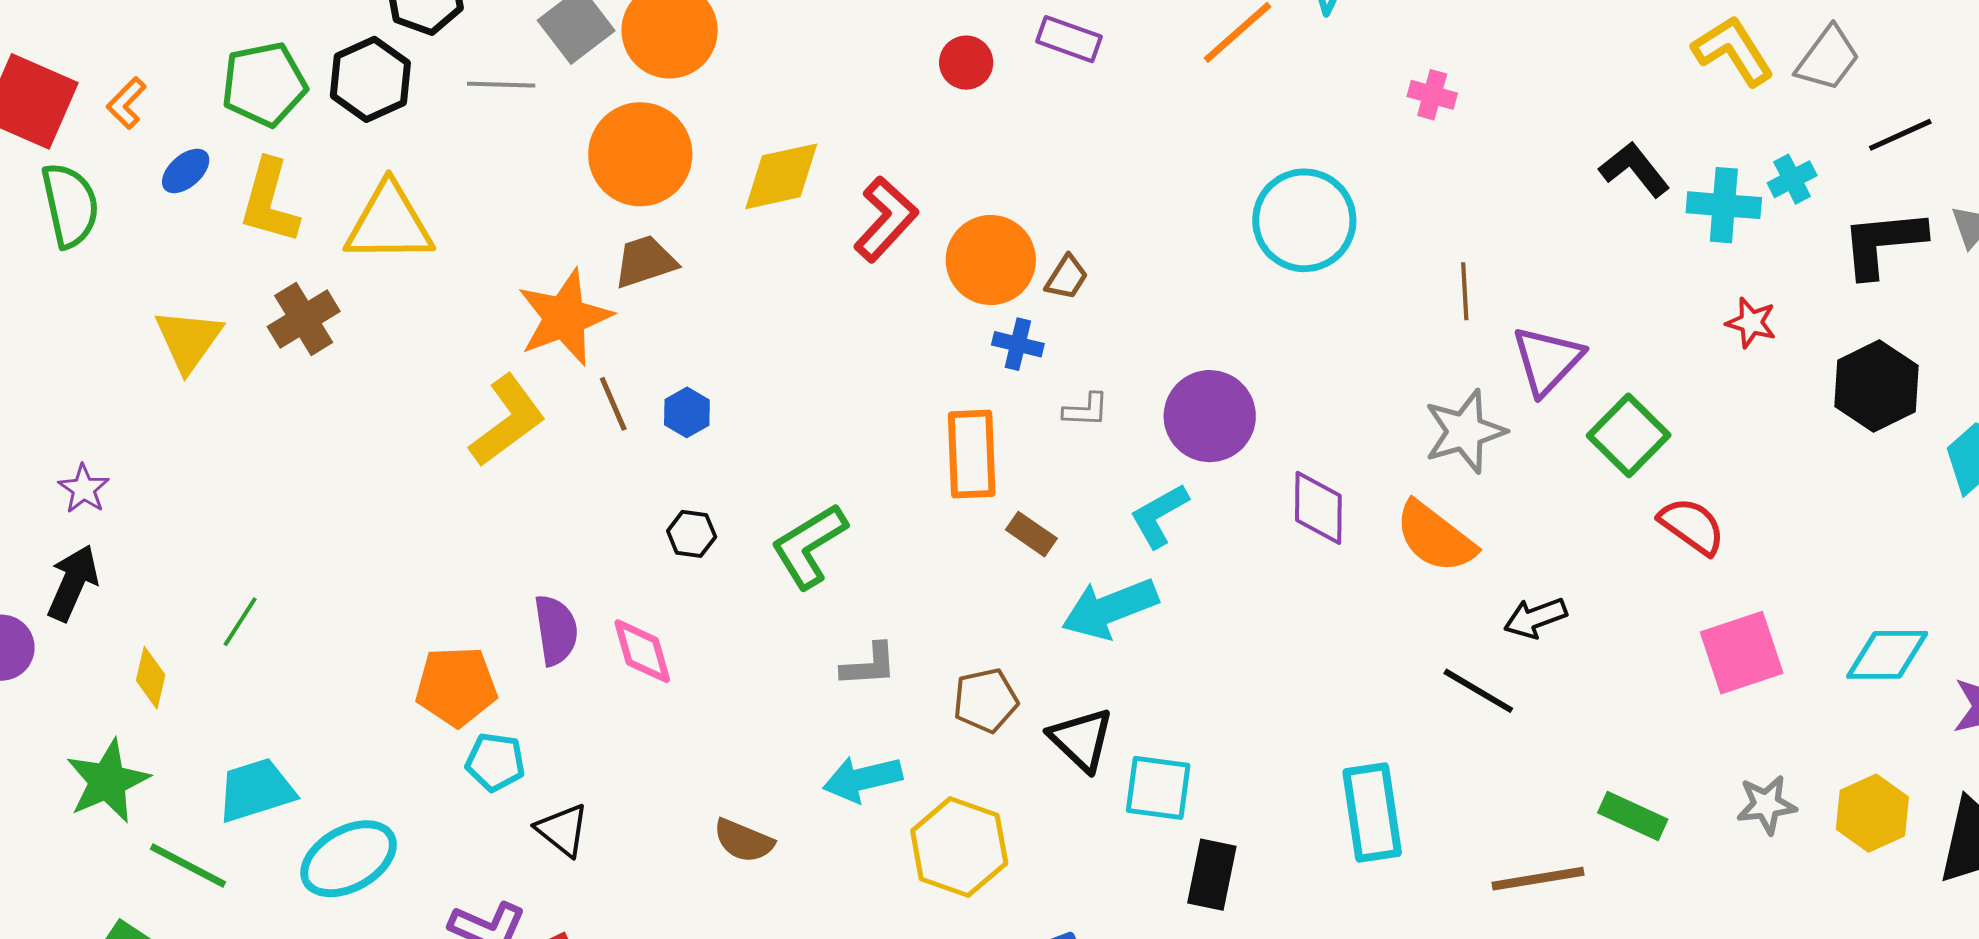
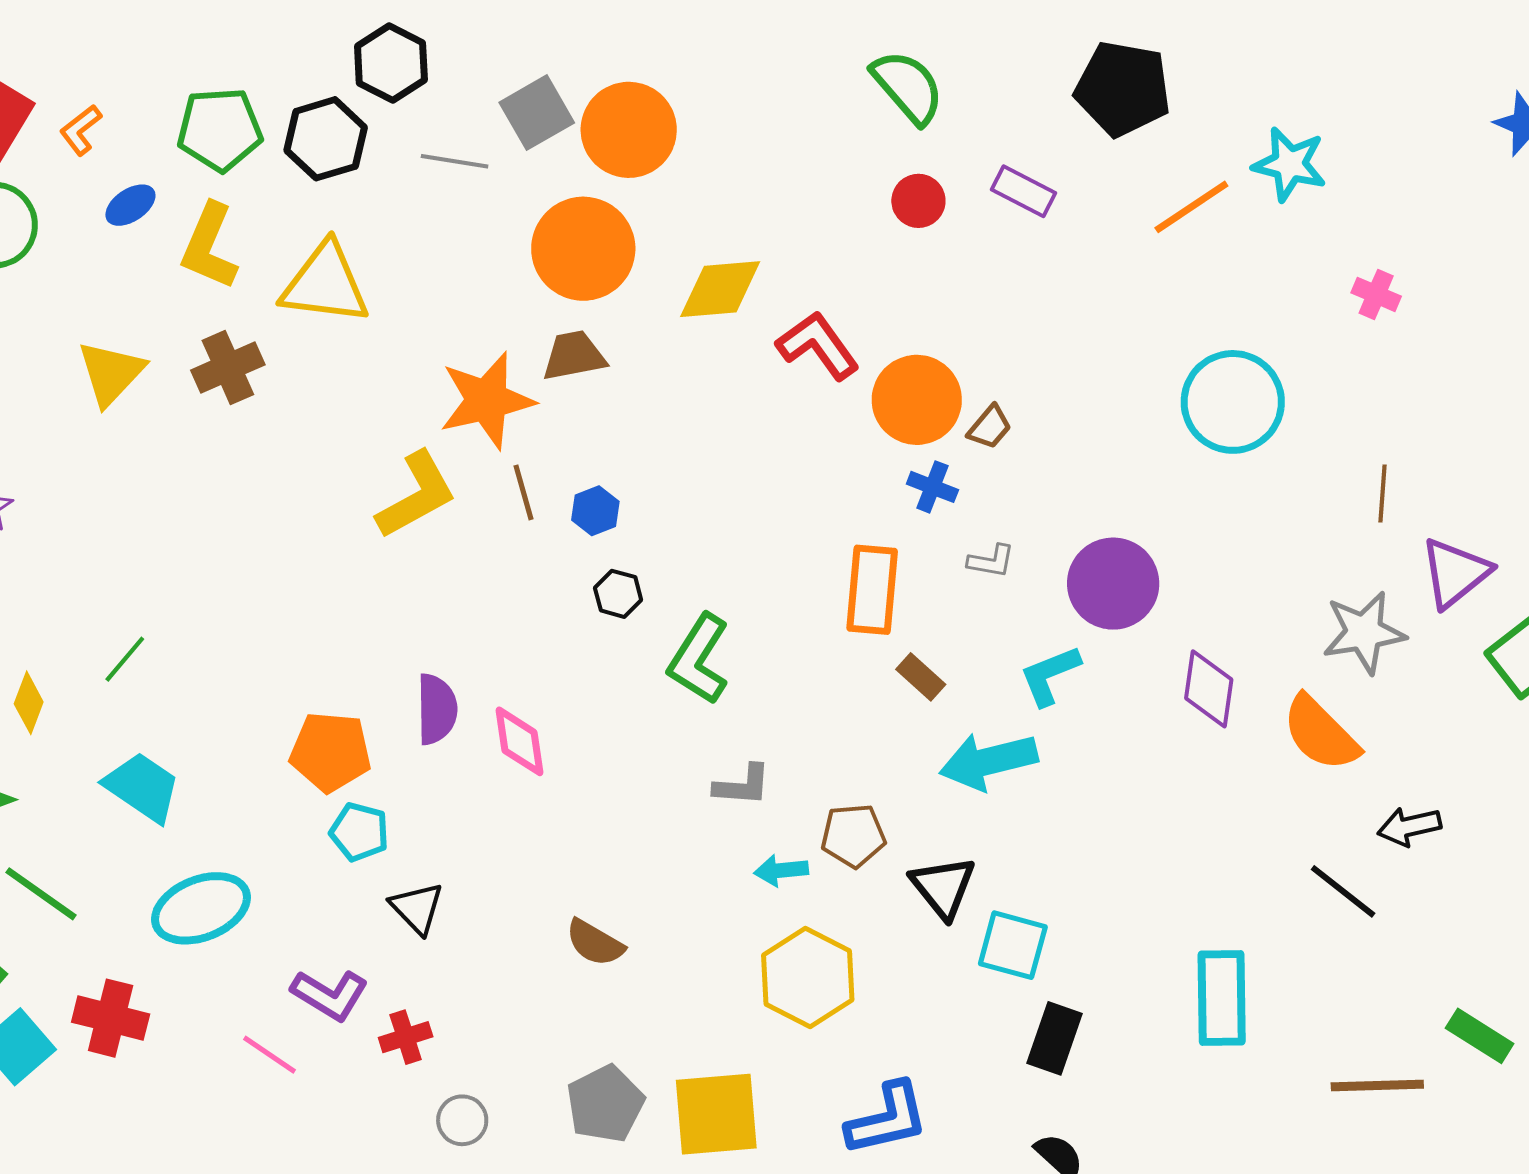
red L-shape: (886, 219) -> (818, 346), turned -86
black hexagon: (692, 534) -> (618, 594), moved
green L-shape: (809, 546) -> (699, 659), turned -34
cyan arrow: (863, 779) -> (781, 870), moved, size x0.7
cyan trapezoid: (256, 790) -> (142, 787), moved, turned 44

